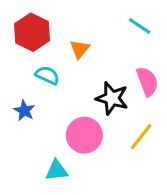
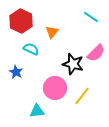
pink semicircle: (147, 81) -> (96, 53), turned 66
yellow line: (141, 137) -> (82, 96), moved

